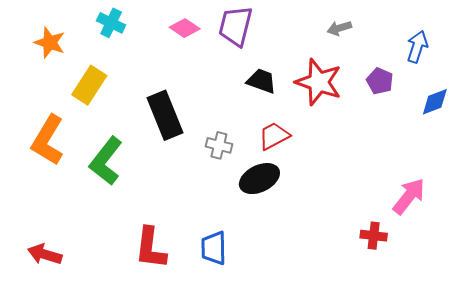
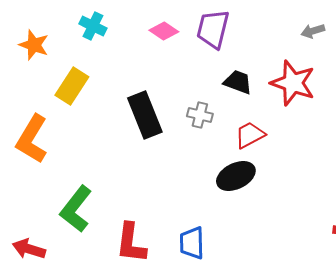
gray cross: (219, 145) -> (200, 115), moved
green L-shape: (106, 161) -> (76, 209), moved

